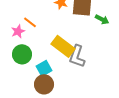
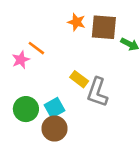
yellow rectangle: (63, 46) -> (79, 79), size x0.6
green circle: (22, 54) -> (26, 109), moved

